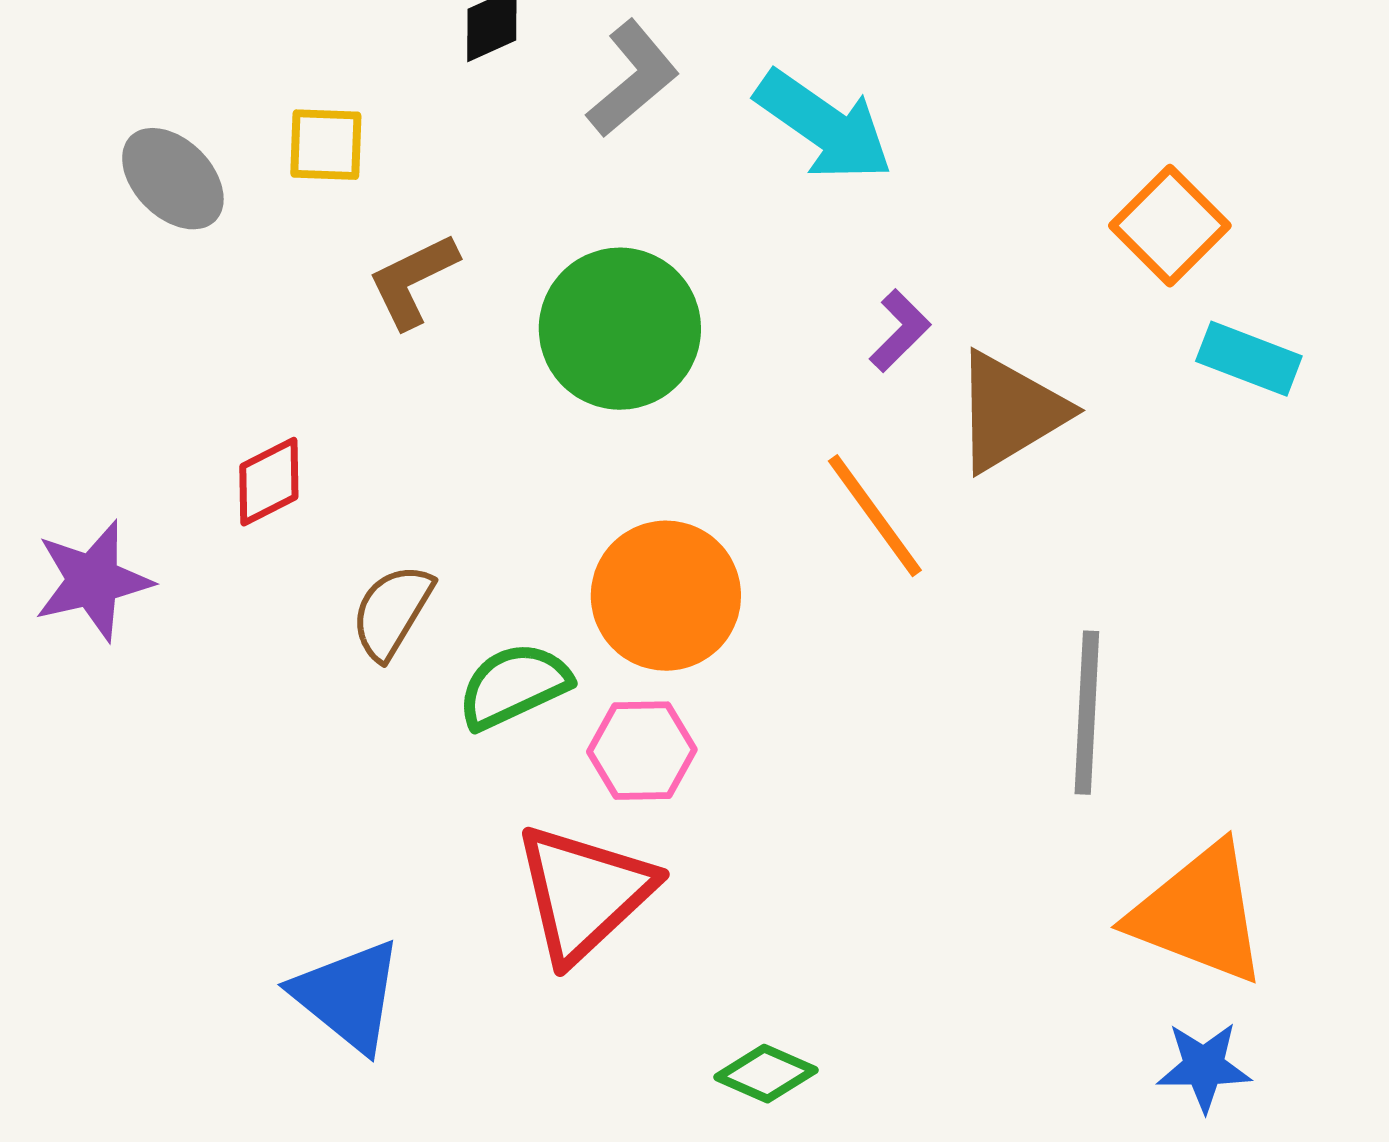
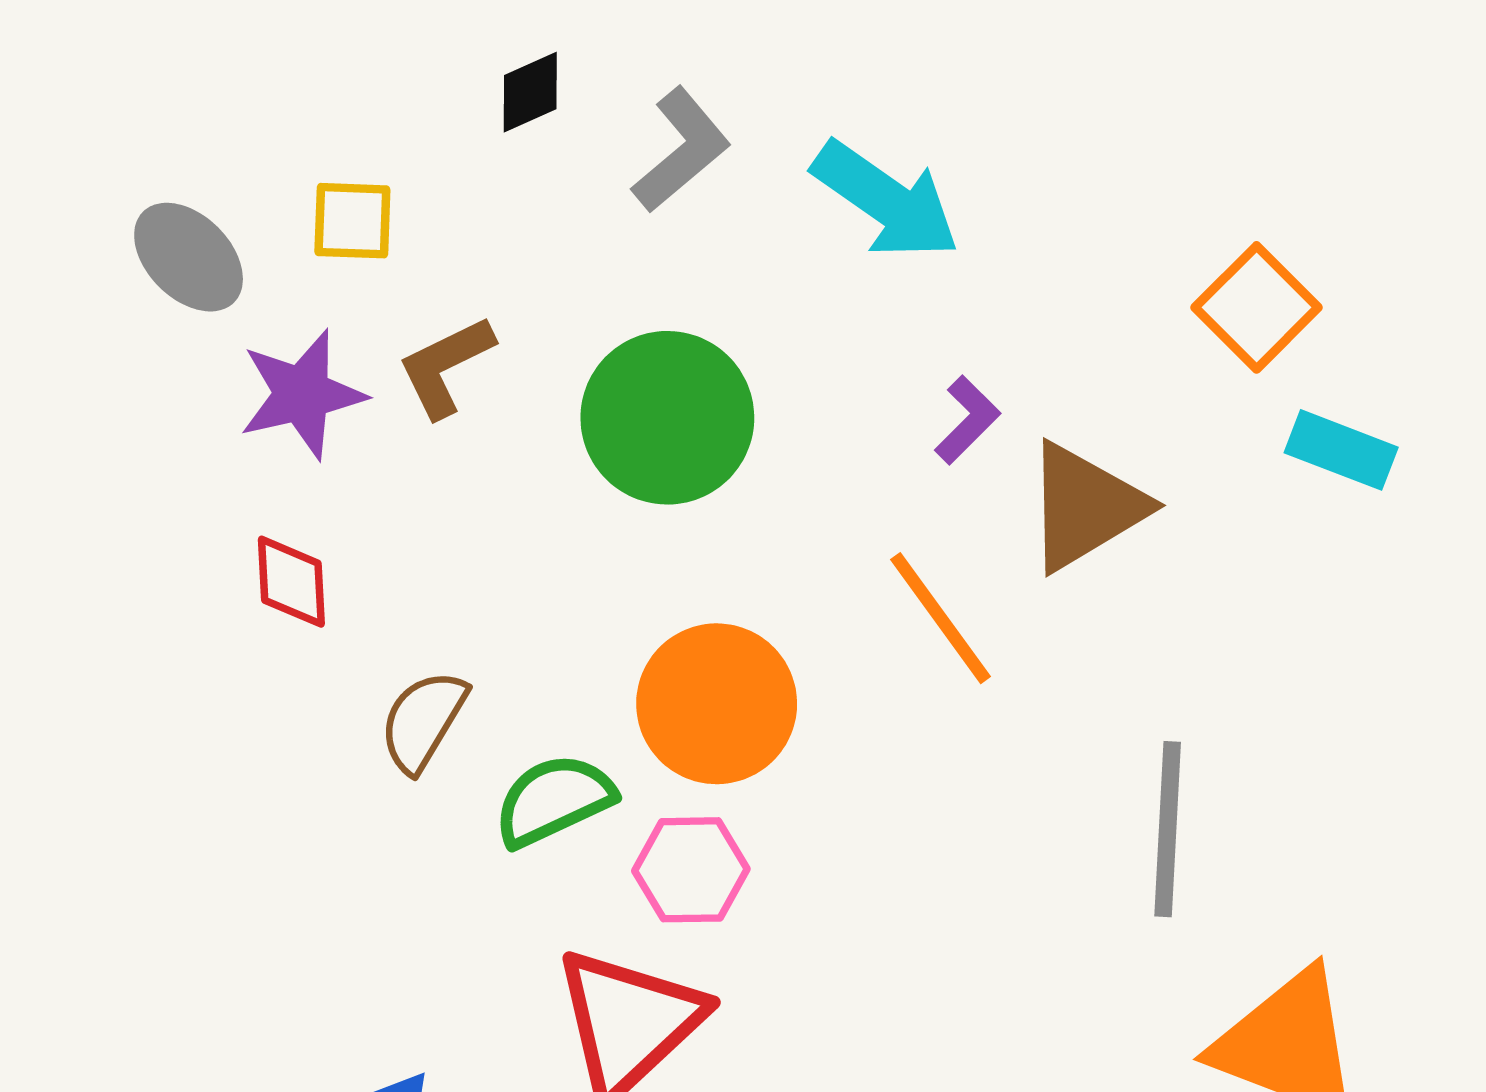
red diamond: (269, 482) -> (291, 582), turned -66
purple star: (93, 581) -> (302, 394), moved

